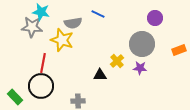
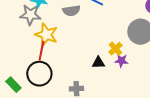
yellow star: (62, 40) -> (46, 35), moved
purple star: (140, 68) -> (121, 61), moved

